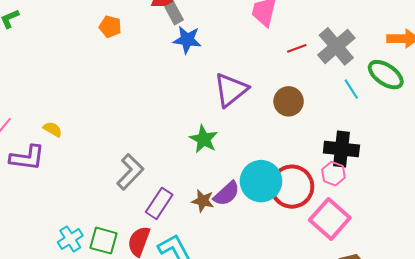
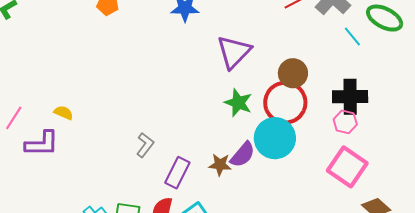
brown circle: (289, 101) -> (293, 73), moved
green star: (204, 139) -> (238, 103), moved
gray L-shape: (130, 172) -> (145, 145), size x0.7
red circle: (292, 187) -> (285, 103), moved

